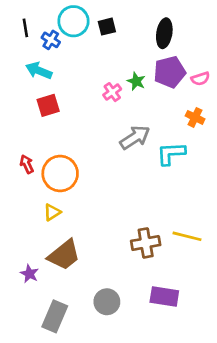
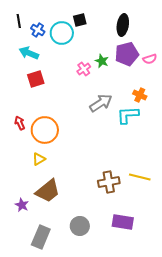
cyan circle: (73, 21) -> (62, 33), moved
orange cross: (195, 117) -> (140, 95), moved

